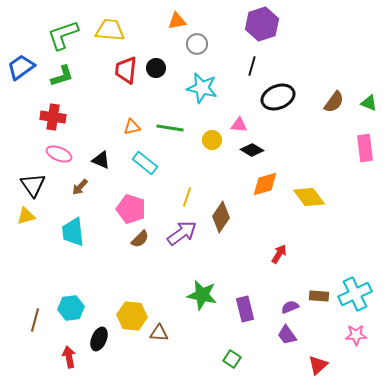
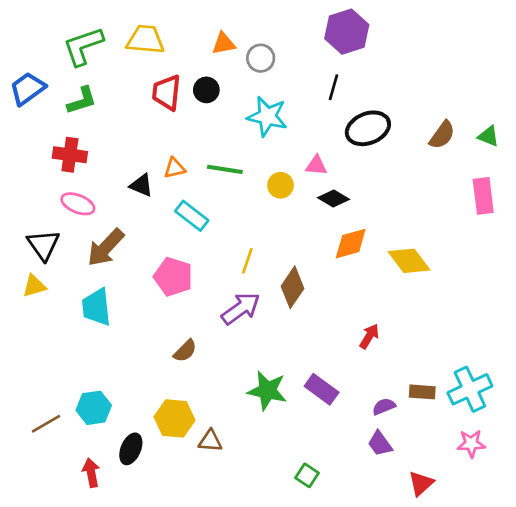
orange triangle: (177, 21) -> (224, 44), moved
black triangle: (101, 160) -> (141, 185), moved
brown arrow: (80, 187) -> (106, 248), size x1.8
brown semicircle: (140, 239) -> (185, 351), moved
purple rectangle: (245, 309) -> (322, 389), moved, turned -40
brown line: (35, 320) -> (46, 424), turned 45

